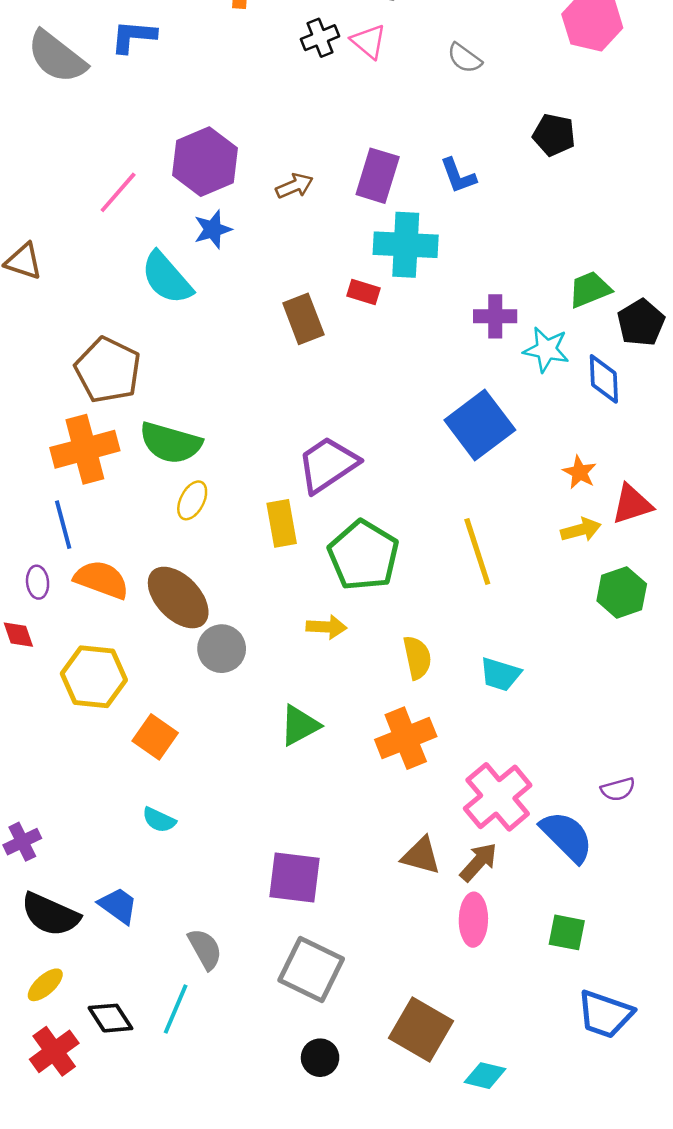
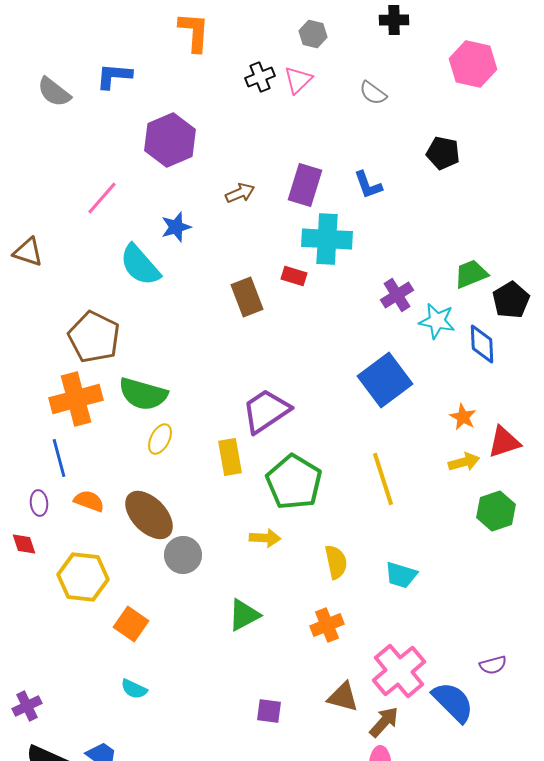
pink triangle: (369, 41) -> (298, 80), turned 36
gray semicircle: (57, 57) -> (54, 92), size x0.7
purple hexagon: (205, 162) -> (170, 140), moved
purple cross: (495, 316) -> (397, 295), turned -32
orange semicircle: (101, 580) -> (89, 501), size x0.7
orange cross: (406, 738) -> (327, 625), size x0.7
brown triangle: (421, 856) -> (343, 697), moved
purple square: (294, 877) -> (269, 711), moved, size x0.6

